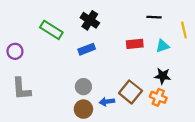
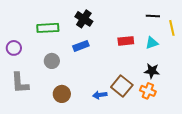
black line: (154, 17) -> (153, 16), moved
green rectangle: (51, 30) -> (48, 28), turned -35
gray circle: (83, 87) -> (52, 61), moved
brown circle: (83, 109) -> (62, 94), moved

